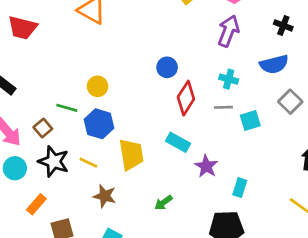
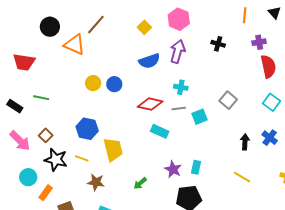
blue semicircle: (274, 64) -> (149, 61), moved
blue circle: (167, 67) -> (114, 84), moved
yellow circle: (98, 86) -> (93, 83), moved
red diamond: (186, 98) -> (150, 104), turned 75
green line: (67, 108) -> (41, 98), moved
cyan rectangle: (178, 142) -> (160, 131), moved
purple star: (206, 166) -> (173, 169), moved
cyan circle: (15, 168) -> (28, 177), moved

